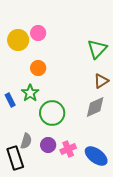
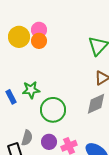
orange circle: (38, 68) -> (39, 41), moved
green star: (30, 93) -> (31, 90), turned 30

